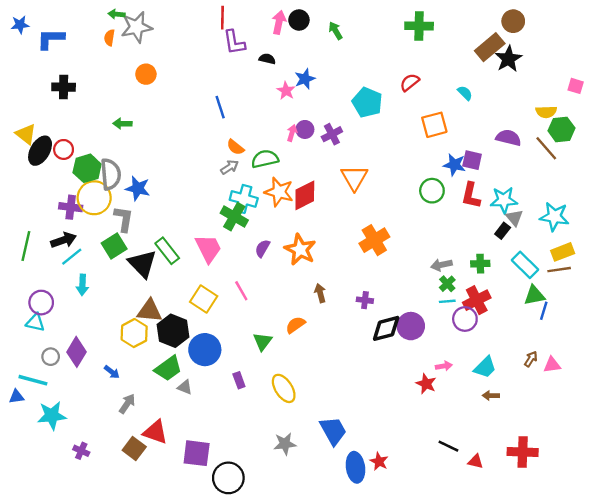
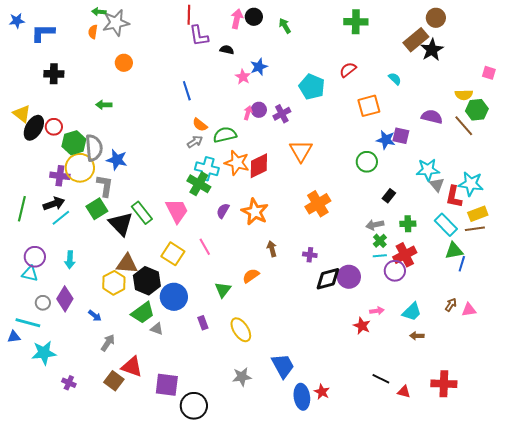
red L-shape: (471, 195) -> (454, 197), moved
black rectangle: (503, 231) -> (389, 196), moved
cyan arrow: (82, 285) -> (70, 260), moved

